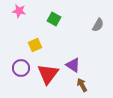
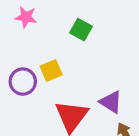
purple circle: (21, 68) -> (23, 82), moved

